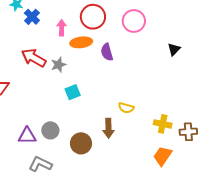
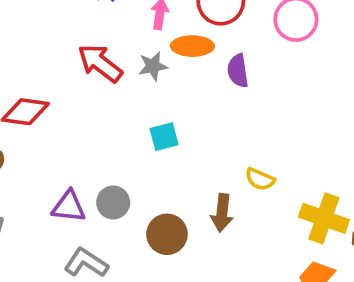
gray star: (58, 65) -> (153, 66), moved
yellow cross: (163, 124) -> (324, 218), size x1.4

